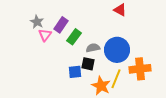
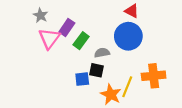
gray star: (37, 22) -> (40, 15), moved
pink triangle: (45, 35) -> (49, 38), size x1.5
blue circle: (117, 50) -> (128, 36), moved

